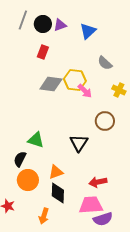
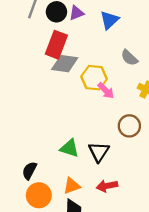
red rectangle: (43, 52) -> (56, 45), size x1.6
gray diamond: (51, 84) -> (65, 64), moved
green triangle: (36, 140) -> (69, 148), moved
red arrow: (98, 182) -> (107, 186), moved

